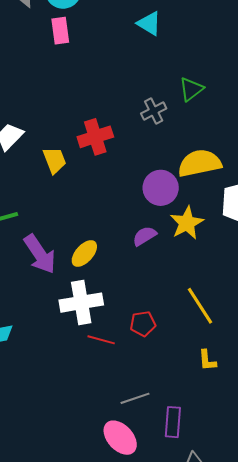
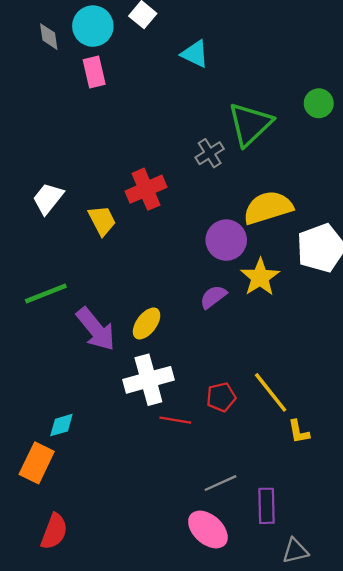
green triangle: (191, 89) -> (250, 124), size x1.6
yellow line: (200, 306) -> (271, 392), moved

